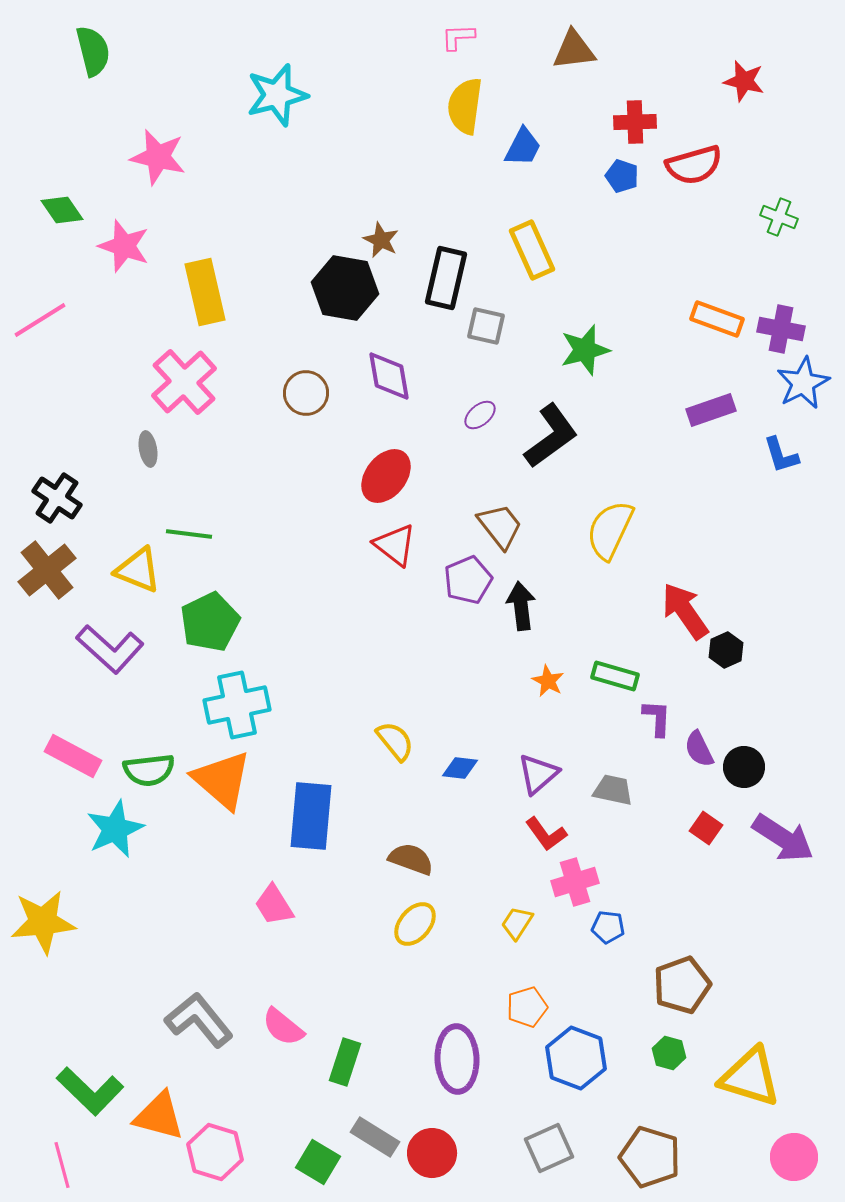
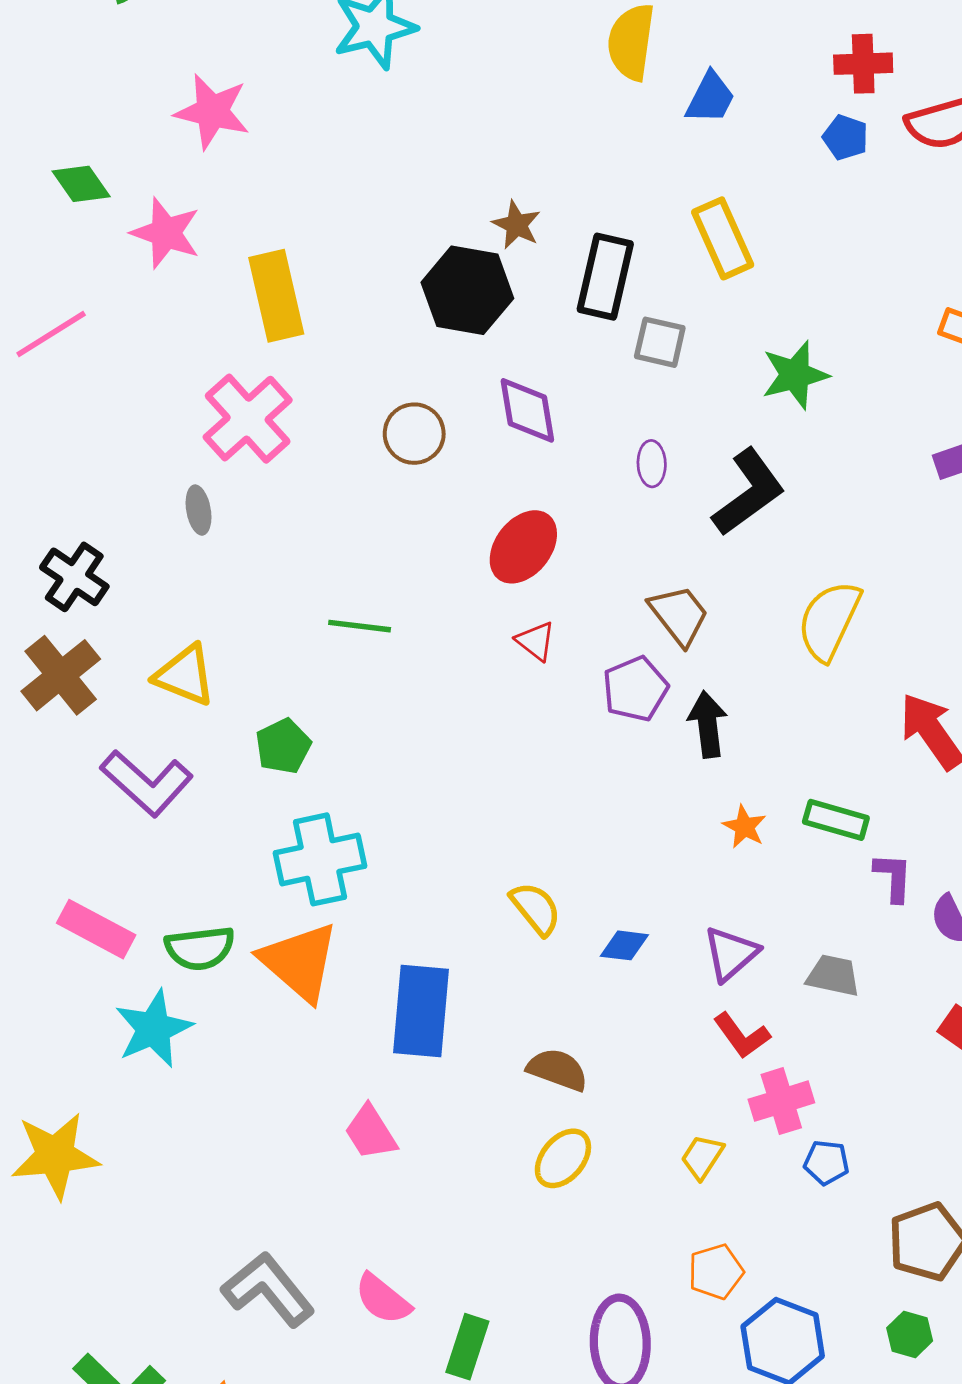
purple ellipse: (480, 415) -> (652, 464), turned -52
green line: (189, 534) -> (360, 626), moved
red triangle: (395, 545) -> (536, 641), size x0.7
green pentagon: (210, 622) -> (283, 746), size x0.7

